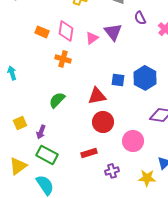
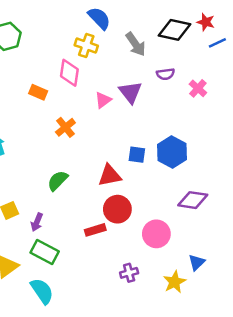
purple semicircle: (140, 18) -> (165, 74), turned -72
pink diamond: (66, 31) -> (69, 73), moved
orange cross: (63, 59) -> (65, 127), turned 35
red rectangle: (89, 153) -> (95, 230), moved
yellow star: (147, 178) -> (175, 282), turned -30

